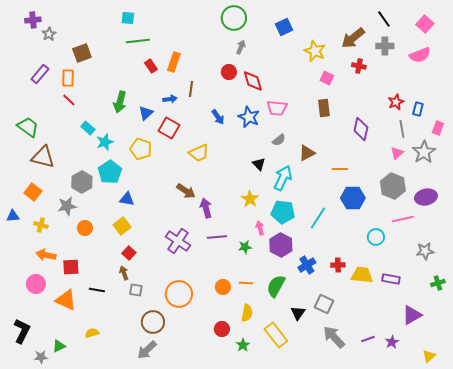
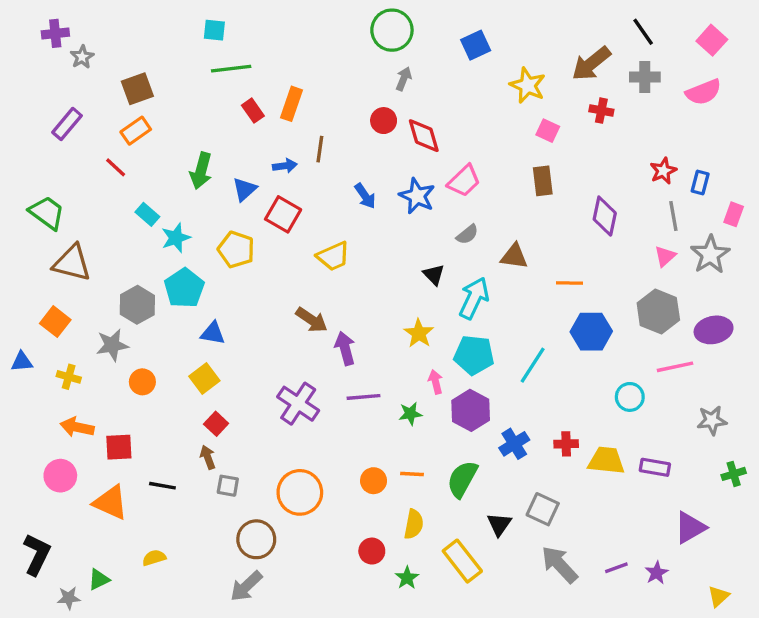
orange rectangle: (68, 78) -> (136, 131), moved, turned 54
pink trapezoid: (277, 108) -> (464, 181), turned -50
brown triangle: (307, 153) -> (514, 256), turned 36

